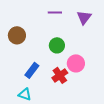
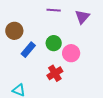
pink circle: (76, 63) -> (71, 53), moved
blue rectangle: (32, 70) -> (28, 50), moved

